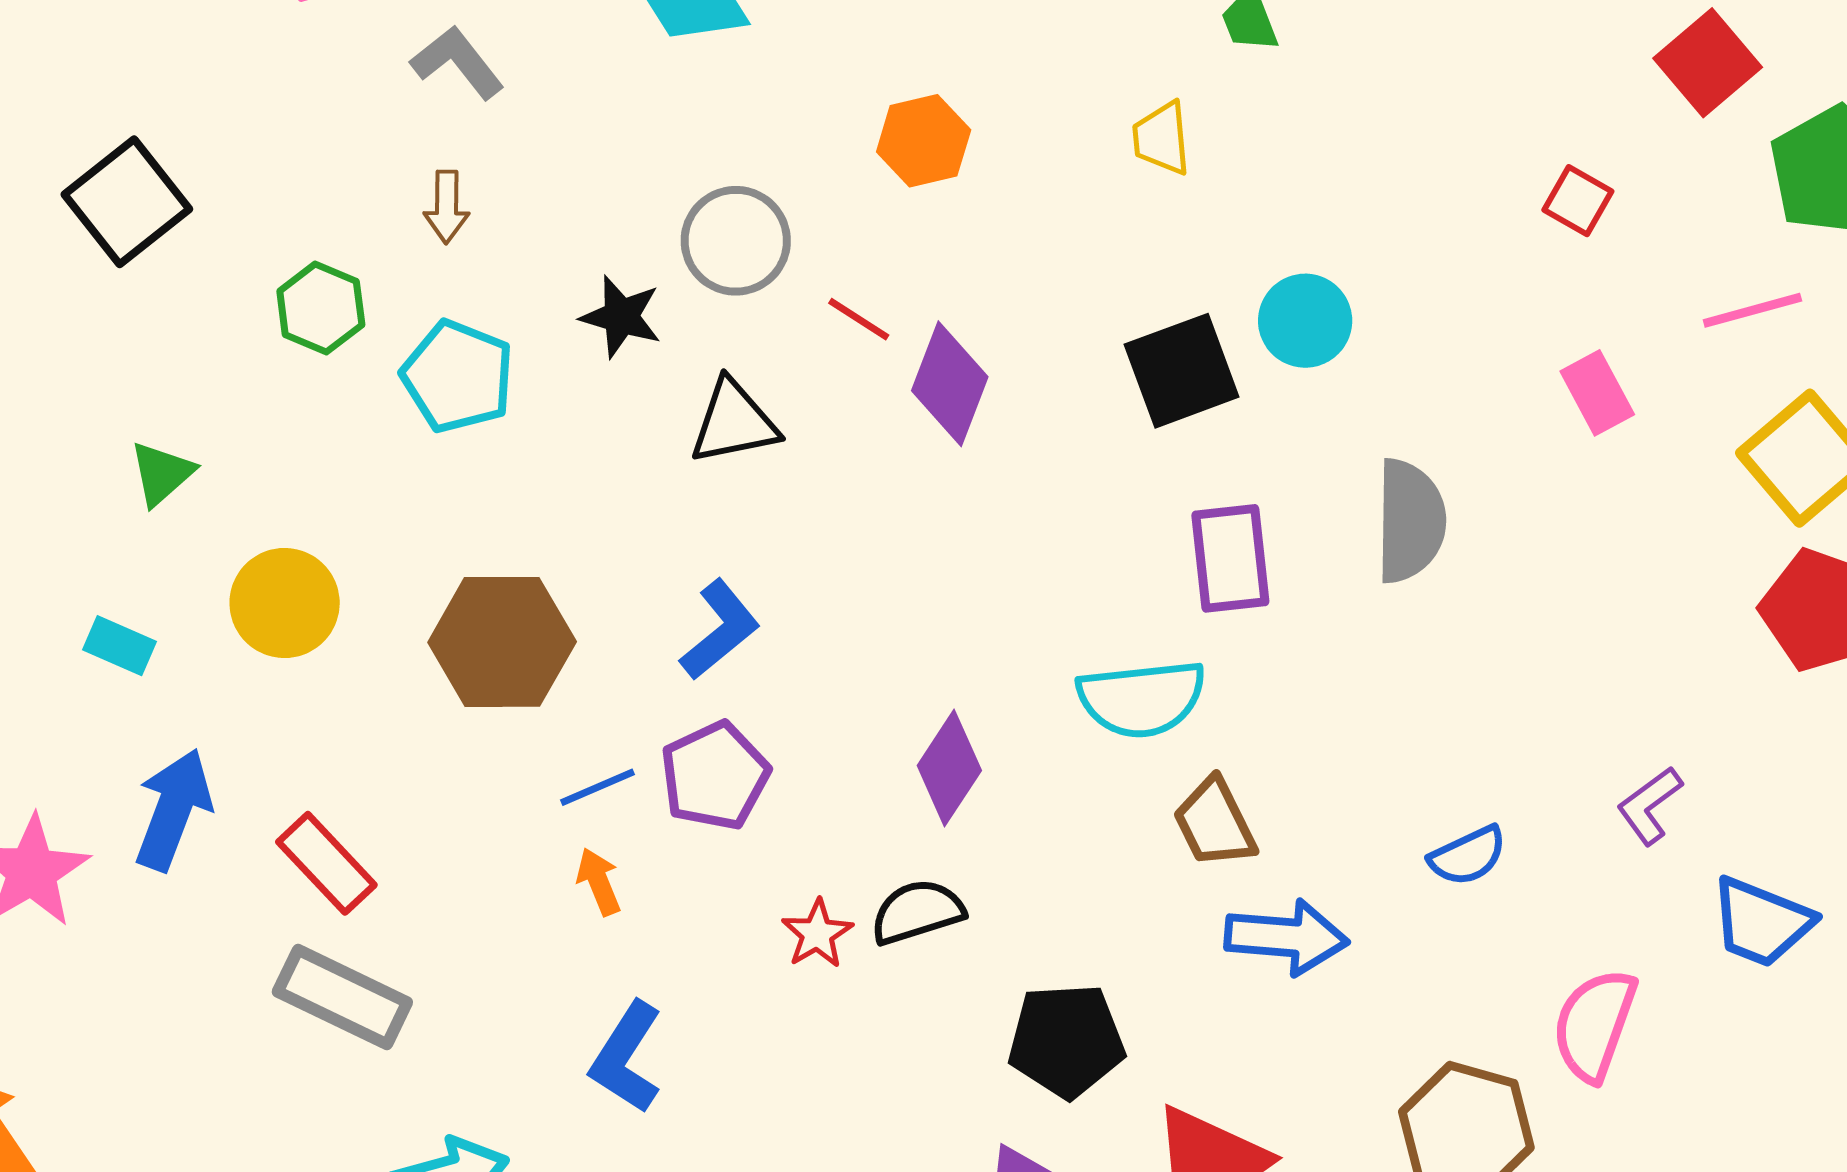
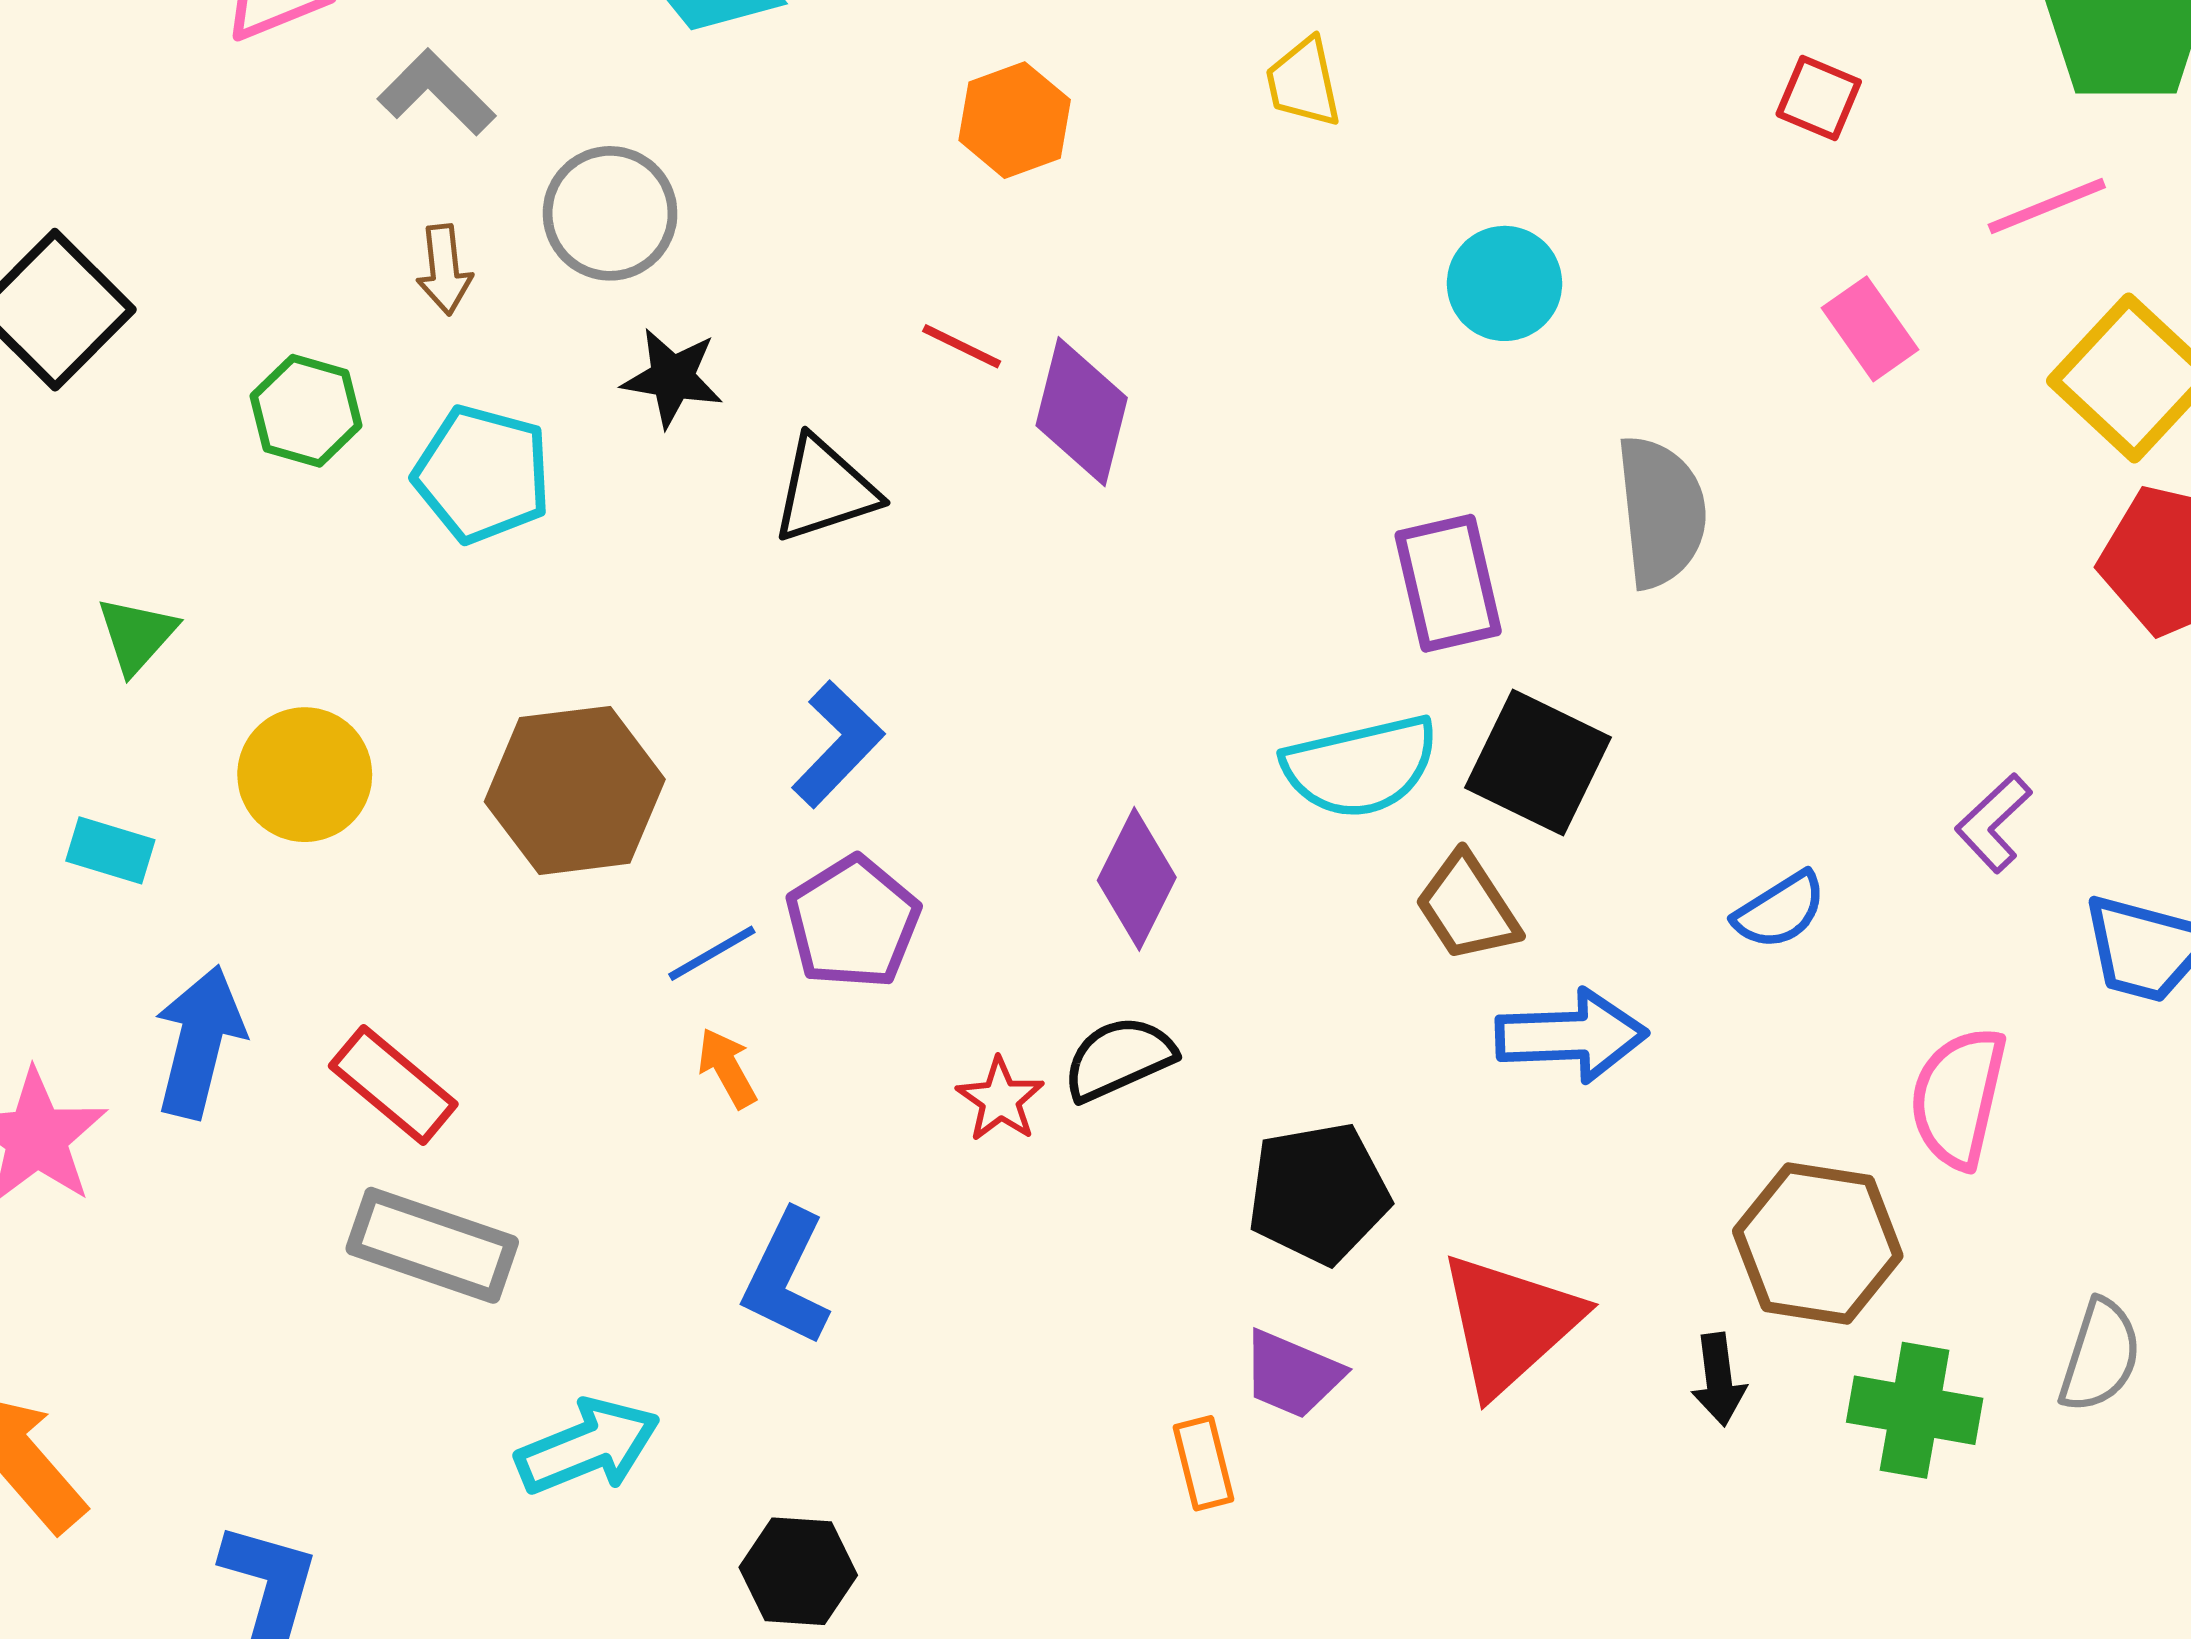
gray circle: (736, 241) -> (610, 213), moved
black square: (1182, 371) -> (1538, 762), moved, turned -37

